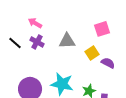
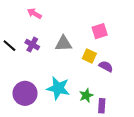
pink arrow: (35, 23) -> (34, 13), moved
yellow square: (92, 53) -> (89, 56), turned -32

